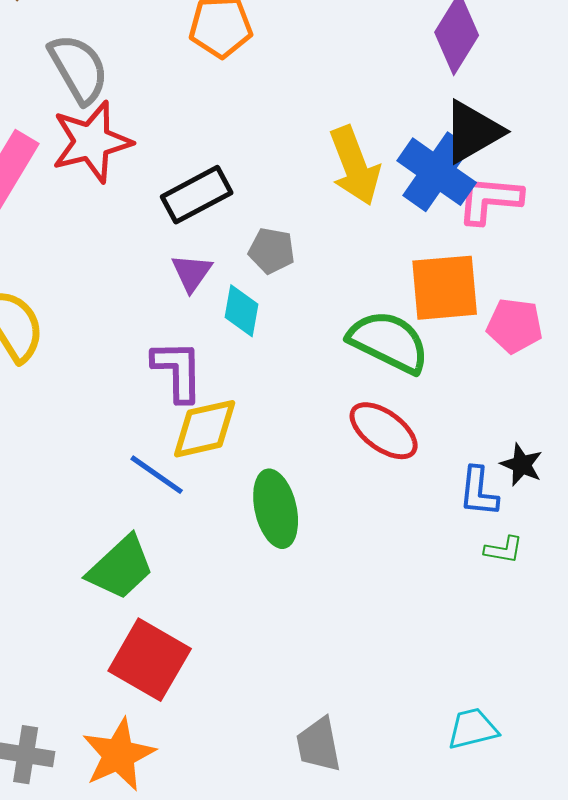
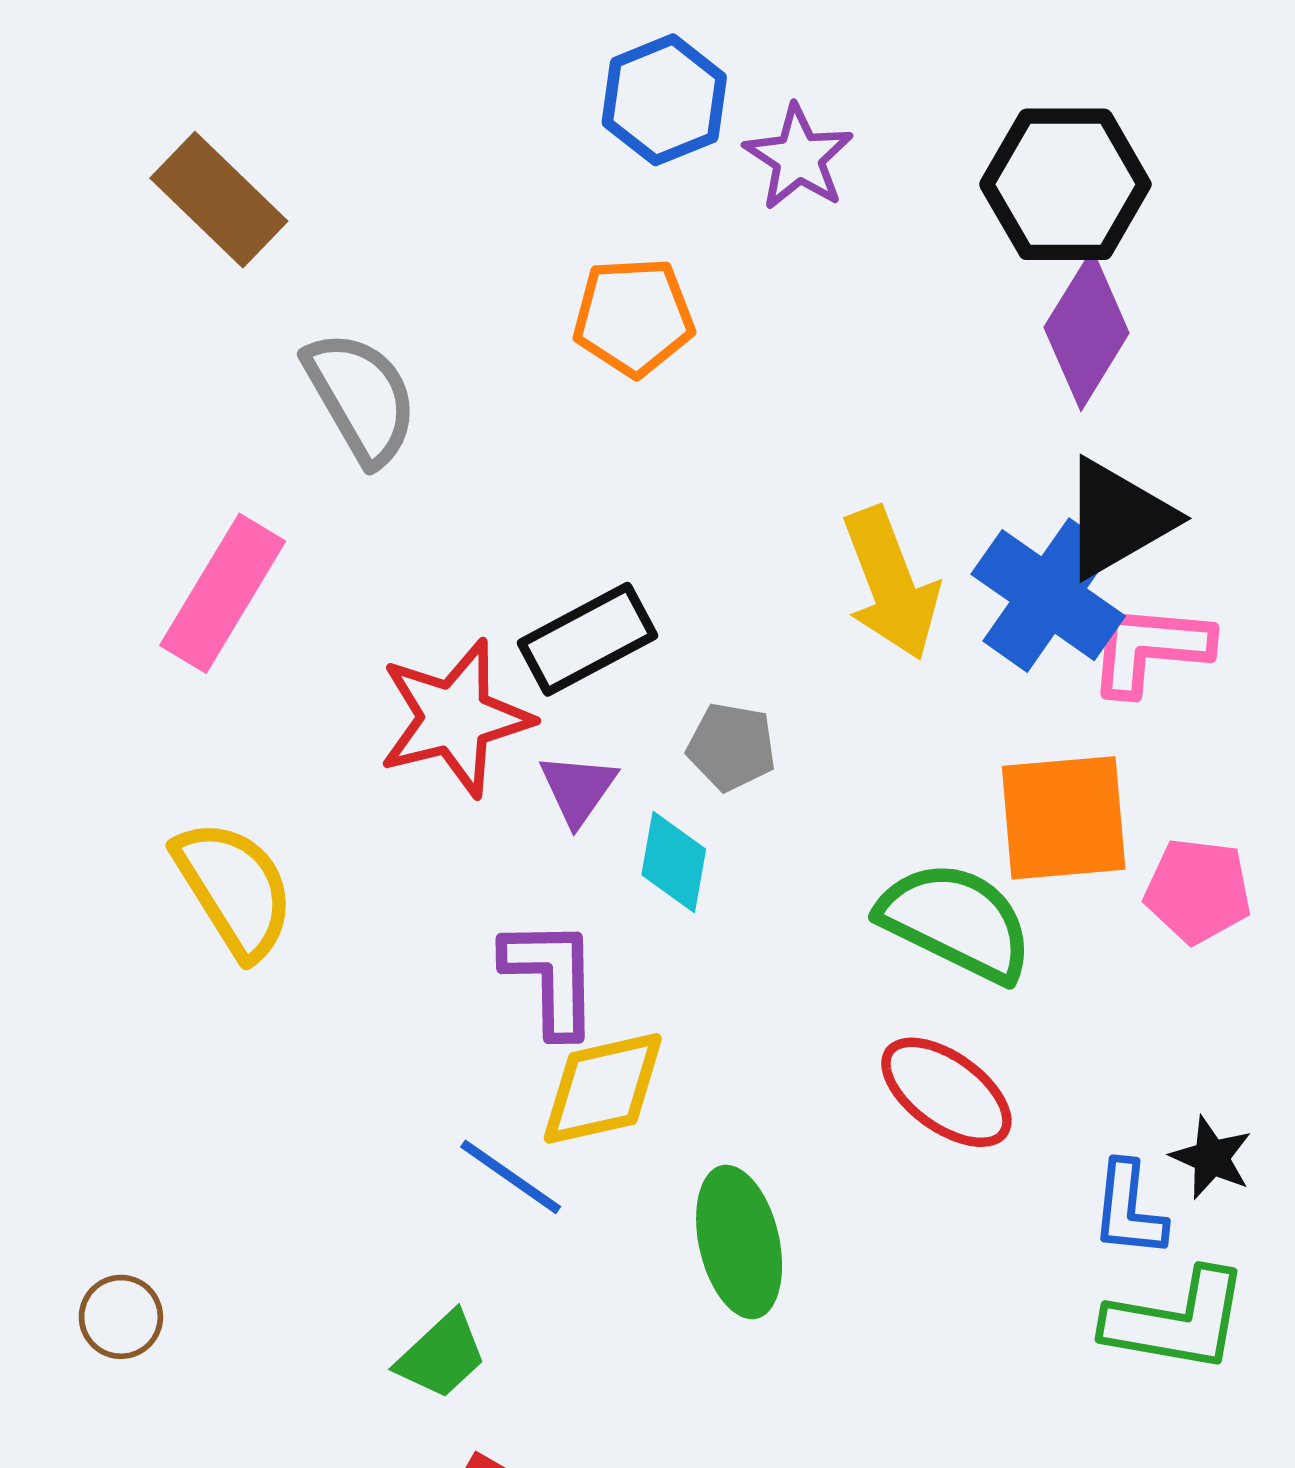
red star: (92, 142) -> (455, 718), moved
green L-shape: (504, 550) -> (1177, 1321), size x2.0
green trapezoid: (121, 568) -> (442, 1355), size x0.7

